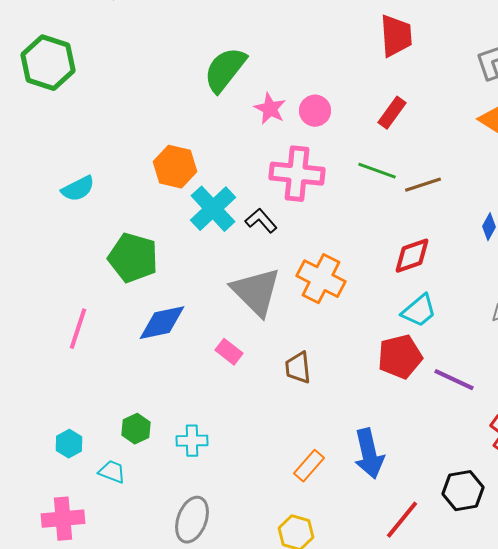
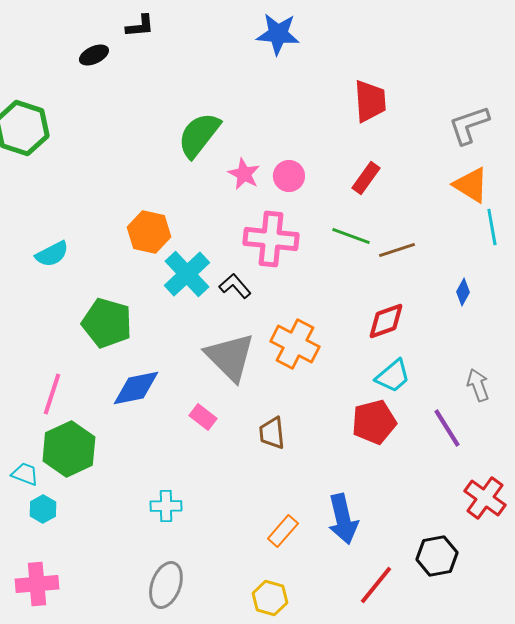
purple line: (454, 380) -> (447, 428), moved, turned 33
green hexagon: (136, 429) -> (69, 449), moved, size x1.8
cyan trapezoid: (112, 472) -> (25, 474), moved

